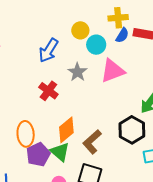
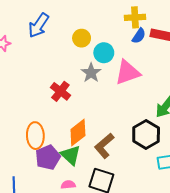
yellow circle: (80, 30) -> (82, 38), moved
cyan circle: (96, 45) -> (104, 53), moved
blue arrow: (49, 50) -> (39, 25), moved

